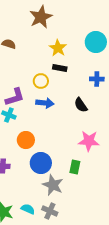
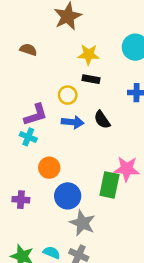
yellow star: (58, 48) -> (89, 54), turned -30
black semicircle: (81, 105) -> (102, 120), moved
green rectangle: (75, 167) -> (109, 185), moved, size x1.5

